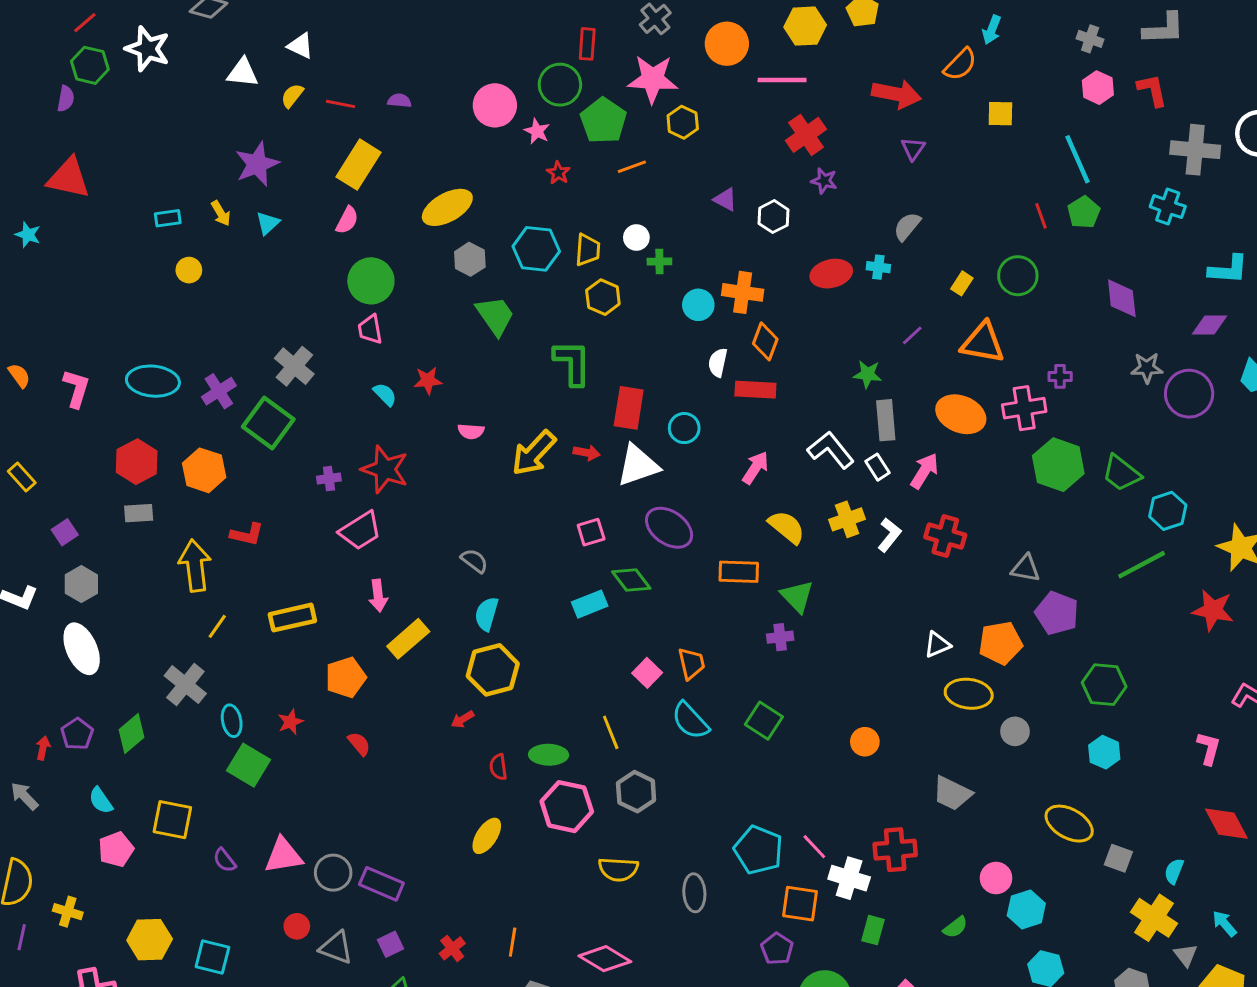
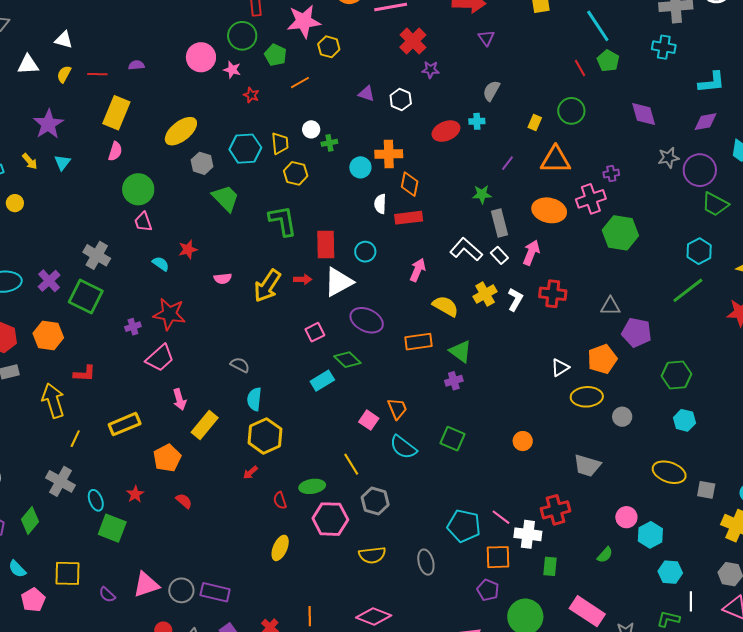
green pentagon: (603, 121) -> (275, 55), size x0.7
green trapezoid: (1121, 473) -> (715, 204), moved

